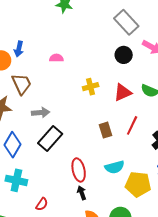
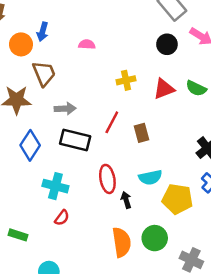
red line: (132, 125) -> (112, 122), moved
black rectangle: (50, 139) -> (75, 140), turned 60
cyan cross: (16, 180) -> (55, 186), moved
black arrow: (82, 193) -> (126, 200), moved

